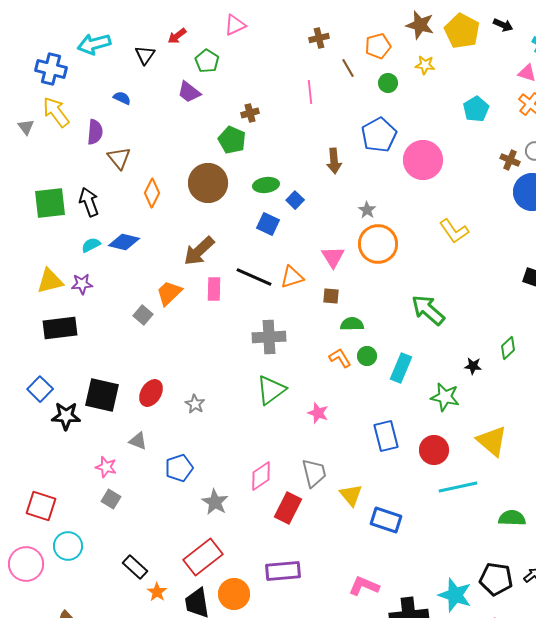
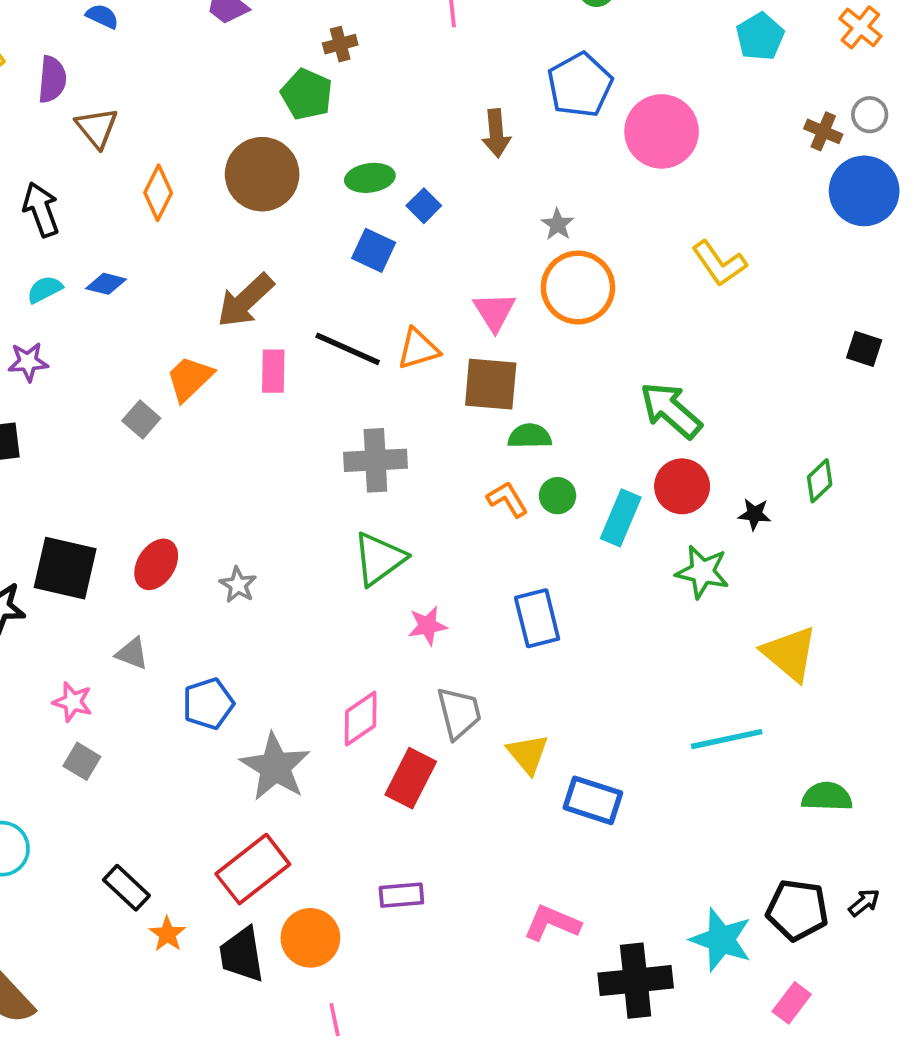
blue diamond: (124, 242) -> (106, 284), size x0.7
brown square: (331, 296) -> (491, 384), size x1.8
pink star: (318, 413) -> (427, 626), moved, turned -30
blue rectangle: (386, 436) -> (537, 618), moved
red circle: (434, 450) -> (682, 486), moved
gray star: (215, 502) -> (275, 767), size x1.4
purple rectangle: (283, 571) -> (401, 895), size x0.7

